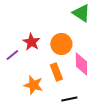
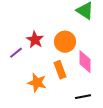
black line: (69, 99) -> (83, 97), moved

